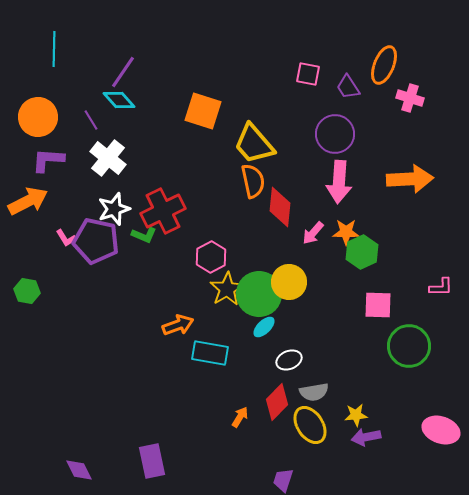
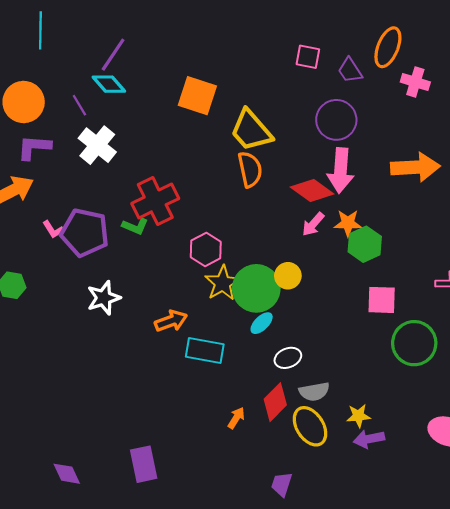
red diamond: (280, 207) -> (312, 190), moved, turned -60
white star: (114, 209) -> (104, 298), moved
yellow circle: (289, 282) -> (288, 276), size x0.7

